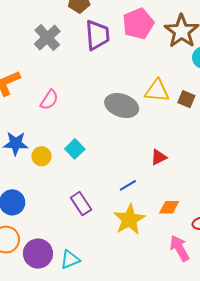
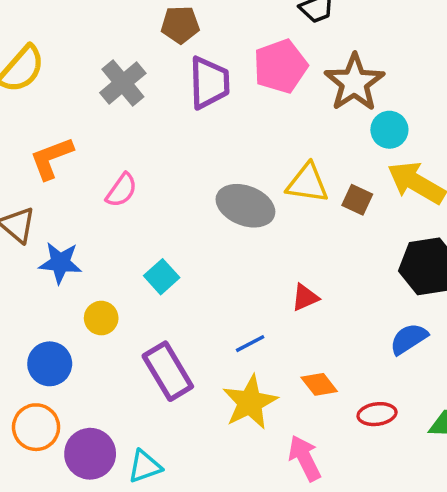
yellow circle: (41, 156) -> (101, 318), moved
purple rectangle: (81, 204) -> (168, 371), size x1.4
orange diamond: (169, 207) -> (319, 384), turned 50
pink arrow: (179, 248) -> (305, 458), moved

